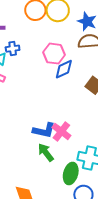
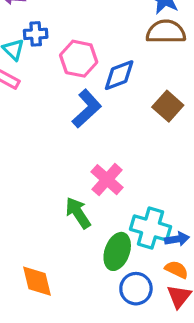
pink hexagon: (54, 54) -> (79, 59), moved
blue L-shape: (44, 130) -> (87, 109), moved, turned -60

